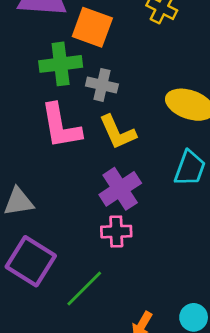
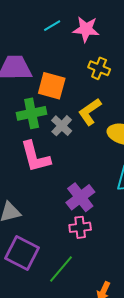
gray cross: (102, 85) -> (62, 126), turned 35
yellow L-shape: (118, 132) -> (90, 112), moved, turned 84

